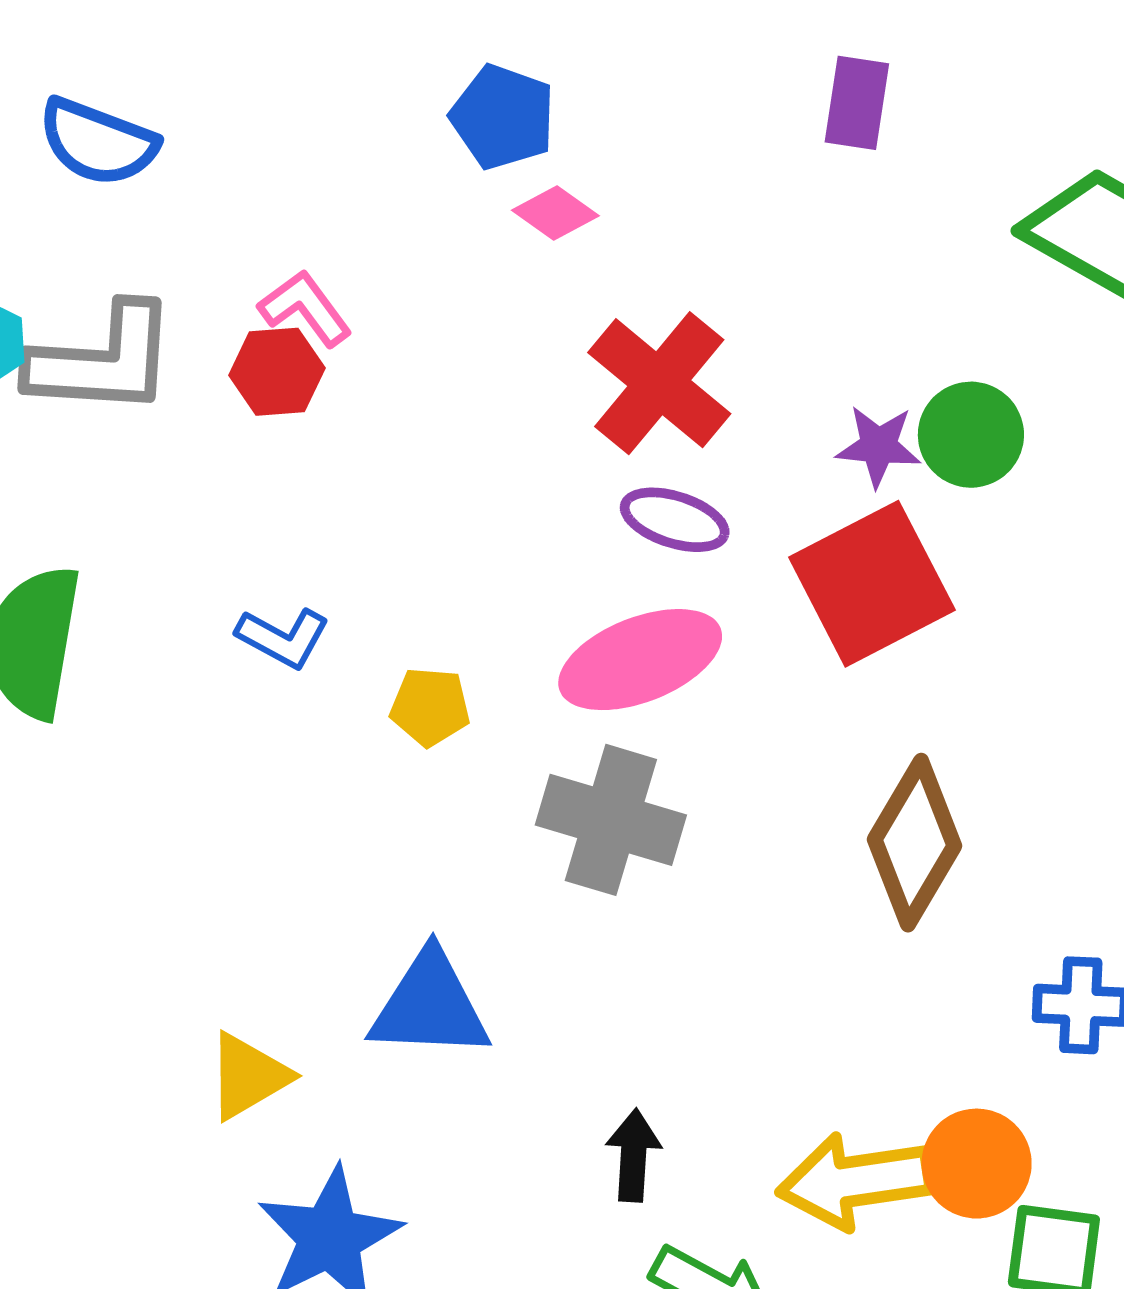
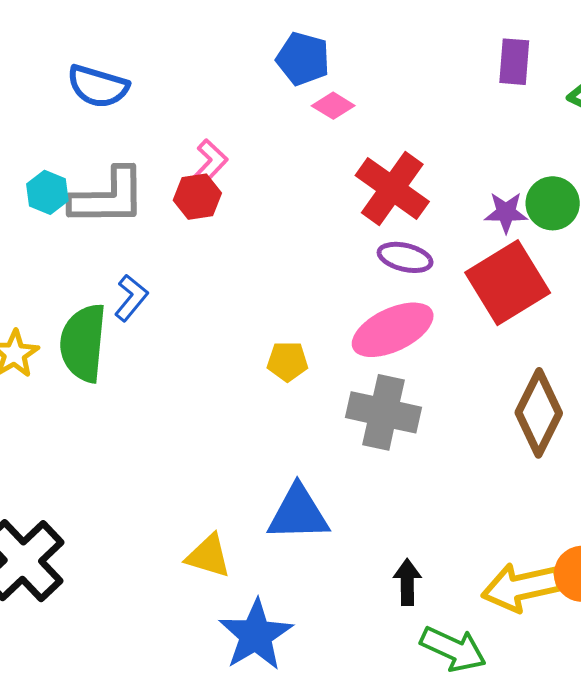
purple rectangle: (857, 103) -> (514, 62), moved
pink L-shape: (305, 308) -> (209, 163), turned 84
blue L-shape: (283, 638) -> (131, 298), moved, turned -75
yellow triangle: (248, 1076) -> (208, 556), turned 51

